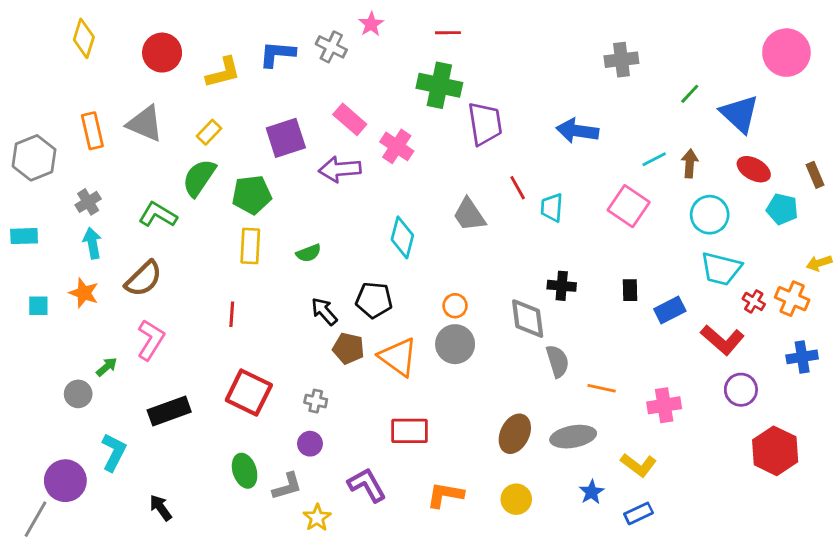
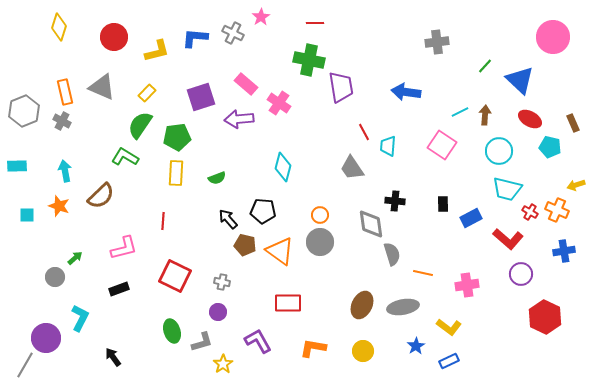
gray cross: (88, 202) -> (62, 121), moved, turned -30
green L-shape: (158, 215) -> (125, 157), moved
gray trapezoid: (469, 215) -> (352, 168), moved
pink L-shape: (151, 340) -> (124, 248), moved, turned 44
black rectangle: (169, 411) -> (119, 289), size x0.7

